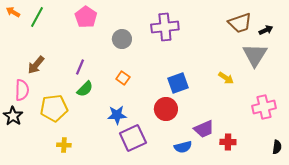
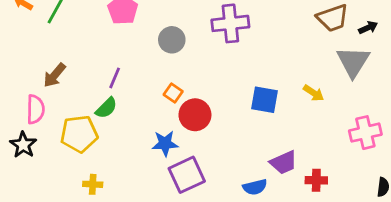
blue square: (178, 83) -> (264, 100), moved, turned 30
green semicircle: (85, 89) -> (106, 108), moved
red circle: (166, 109) -> (195, 115), moved

